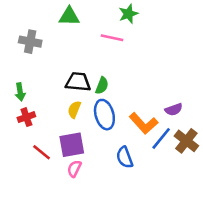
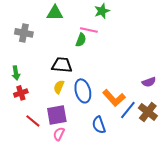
green semicircle: (102, 86) -> (81, 40), moved
purple semicircle: (174, 110) -> (149, 82), moved

